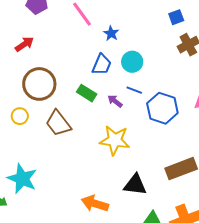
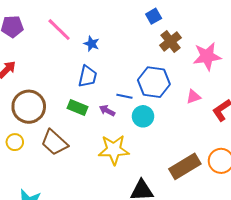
cyan circle: (132, 62) -> (143, 116), moved
blue hexagon: (162, 108) -> (154, 82), moved

